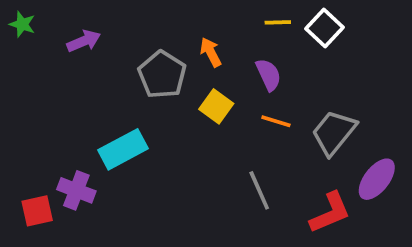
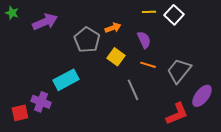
purple arrow: (84, 41) -> (45, 22), size x1.4
orange arrow: (211, 52) -> (113, 28), turned 98
gray line: (259, 190) -> (133, 90), moved

